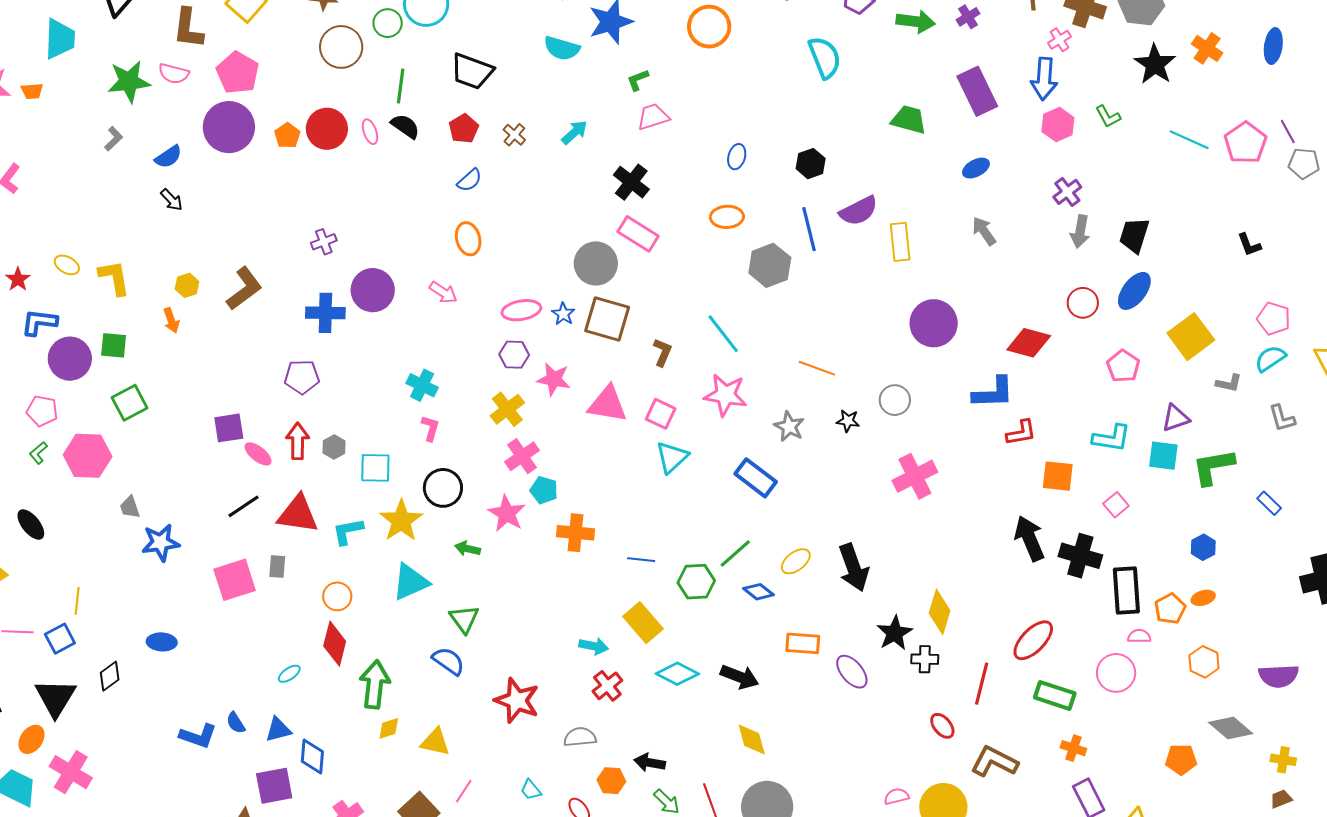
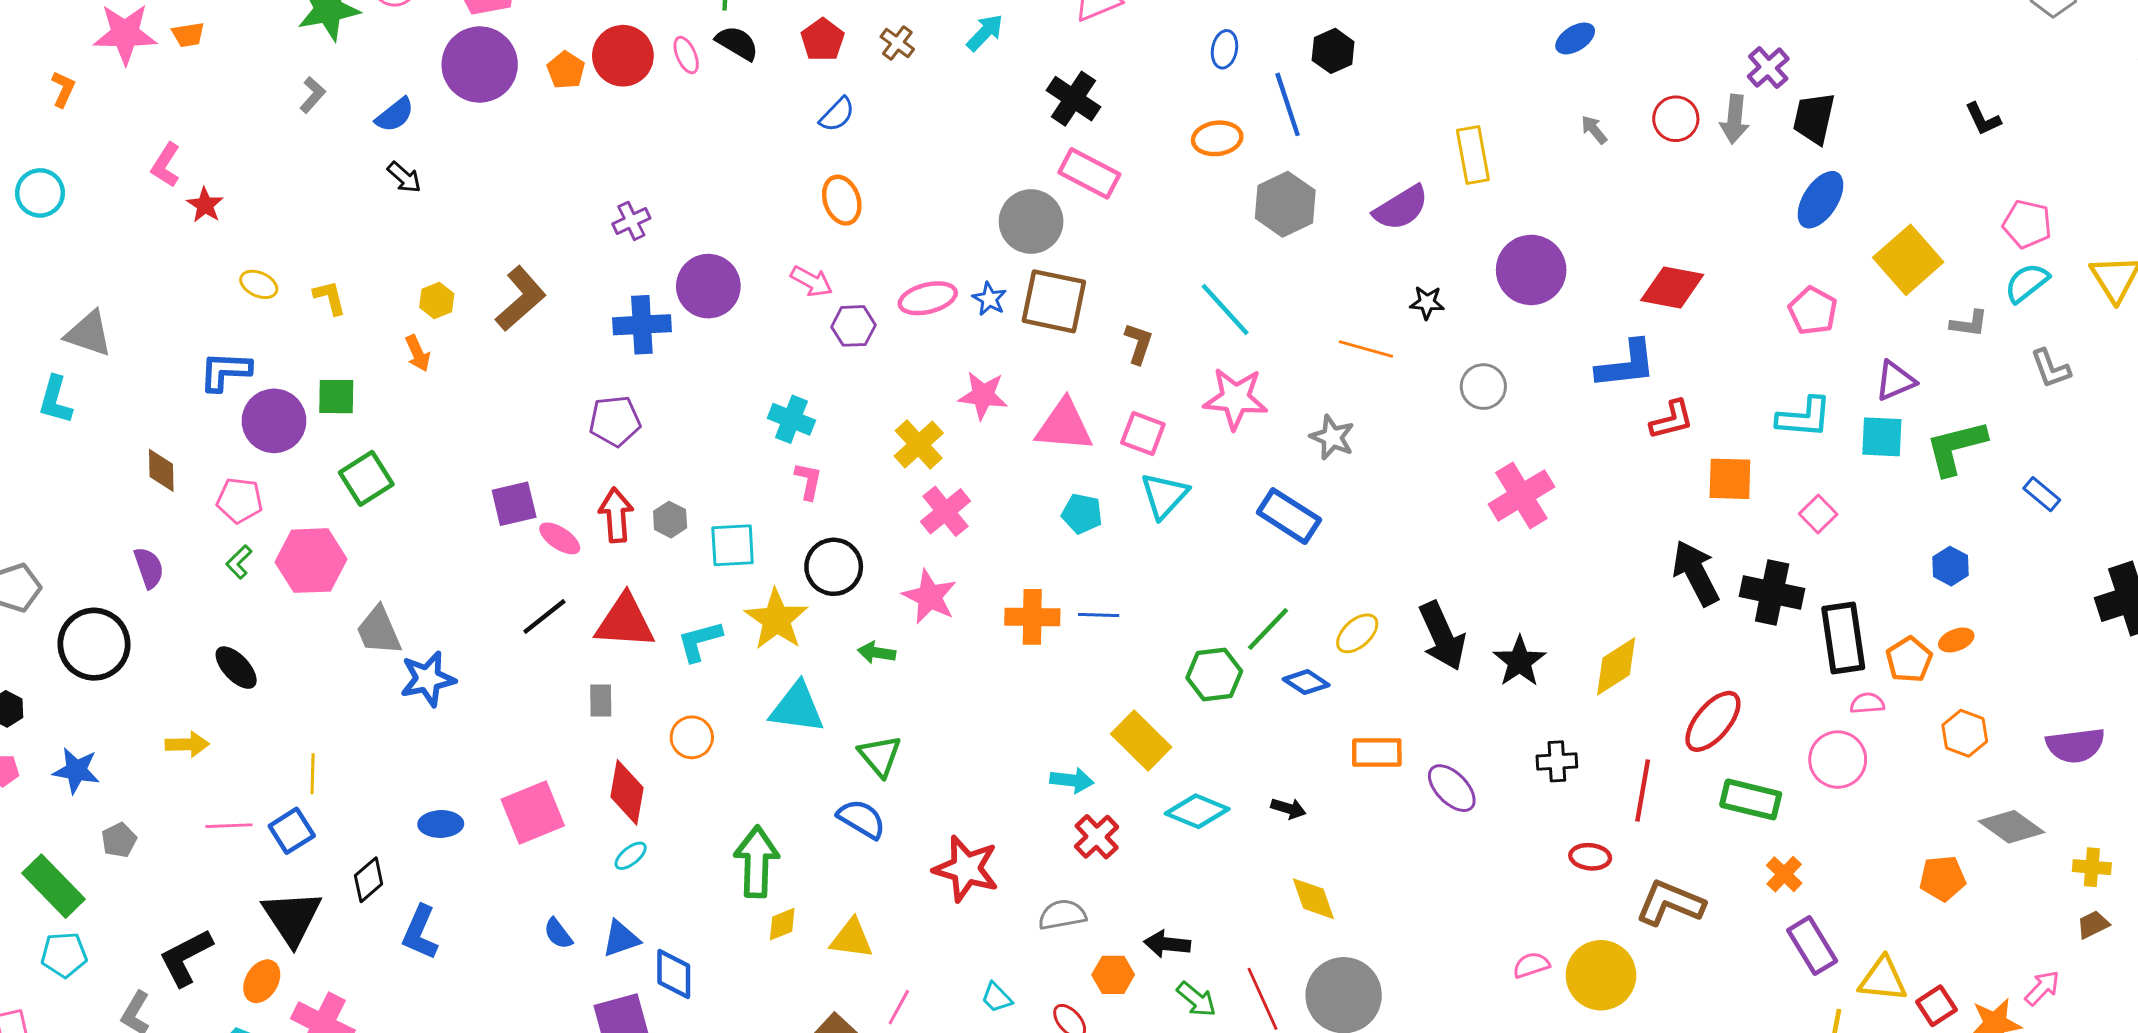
purple cross: (1067, 192) -> (1768, 68), moved
purple semicircle: (859, 211) -> (1401, 208), moved
blue line: (809, 229) -> (1288, 104), moved
gray arrow: (984, 231) -> (1594, 130), size x0.7
yellow L-shape: (114, 278) -> (330, 298), size x0.7
red star: (18, 279) -> (205, 205), moved
red circle: (1083, 303) -> (1676, 119), moved
purple hexagon: (514, 355) -> (853, 326), moved
black star: (848, 421) -> (1427, 303), moved
cyan pentagon: (544, 490) -> (1082, 514), moved
gray trapezoid: (130, 507) -> (379, 631), size x1.5
blue line: (641, 560) -> (1099, 615), moved
pink square: (235, 580) -> (533, 812), moved
cyan triangle: (411, 582) -> (797, 708), turned 36
yellow diamond: (940, 612) -> (1616, 666), moved, turned 45
black star: (895, 633) -> (1520, 661), moved
red diamond: (335, 644) -> (627, 792), moved
black arrow: (740, 677) -> (1288, 808), size x0.6
red ellipse: (942, 726) -> (1590, 857), turned -40
blue L-shape: (198, 736) -> (420, 933), moved, turned 99
orange cross: (1073, 748) -> (1784, 874), turned 30

